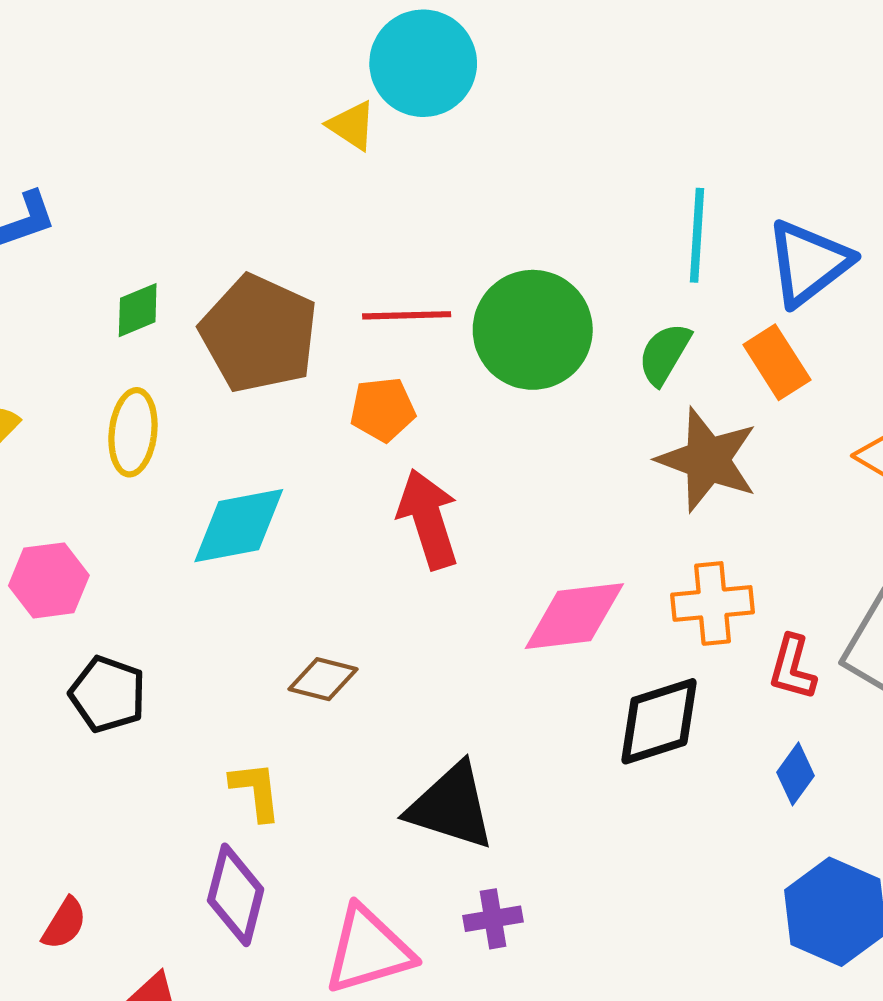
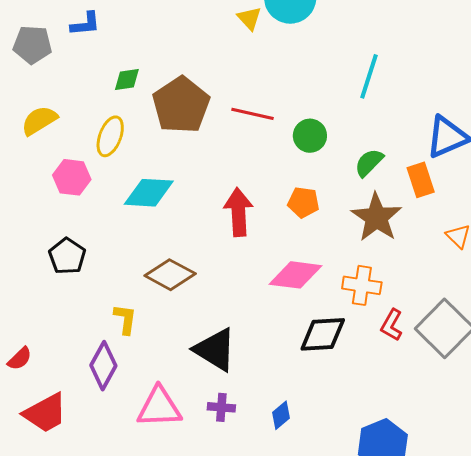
cyan line: (697, 235) -> (369, 76), moved
green circle: (533, 330) -> (310, 136), size x0.6
orange pentagon: (383, 409) -> (303, 202), moved
pink hexagon: (49, 580) -> (72, 177), moved
brown diamond: (323, 679) -> (170, 275), size x1.5
blue diamond: (796, 774) -> (281, 415), moved

